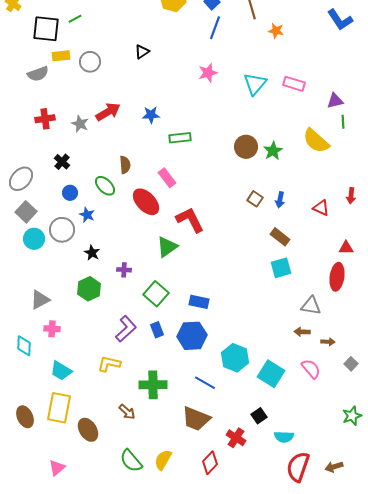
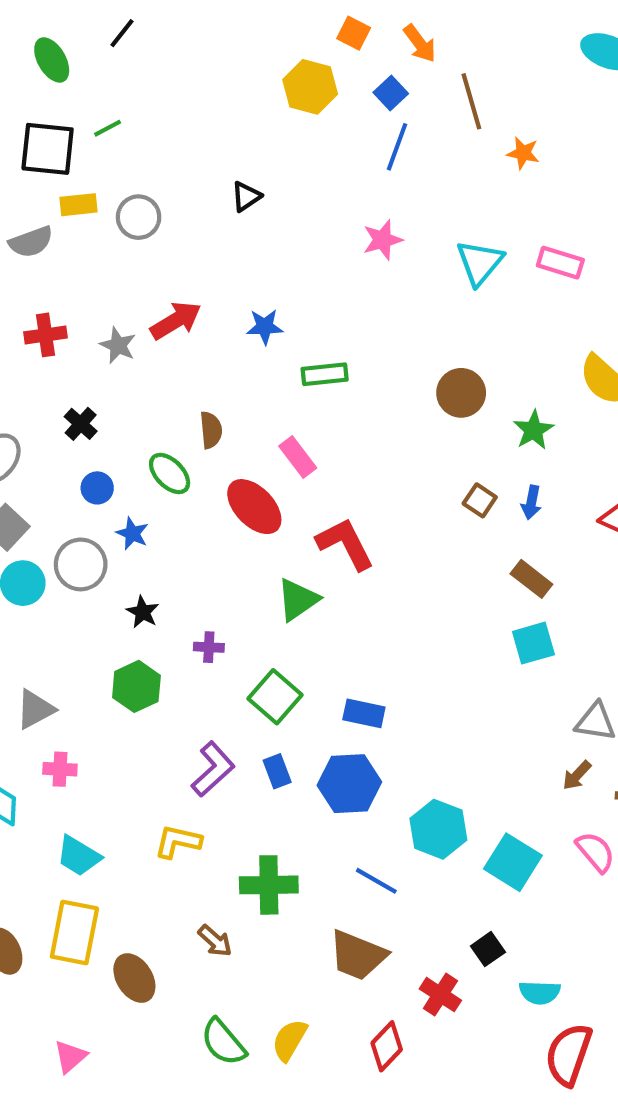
green star: (273, 151) -> (533, 430), moved
brown arrow: (302, 332) -> (577, 775), turned -49

